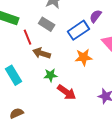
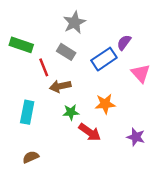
brown arrow: (42, 53) -> (60, 86), turned -30
orange star: (84, 57) -> (105, 104), moved
cyan rectangle: (14, 75) -> (27, 112), turned 42

